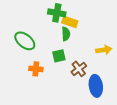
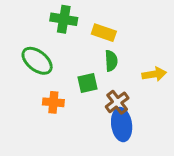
green cross: (57, 13) -> (64, 19), moved
green semicircle: (66, 34) -> (111, 61), moved
blue ellipse: (96, 86) -> (122, 125), moved

